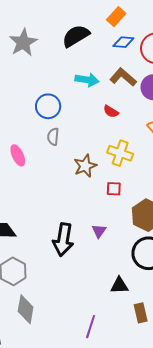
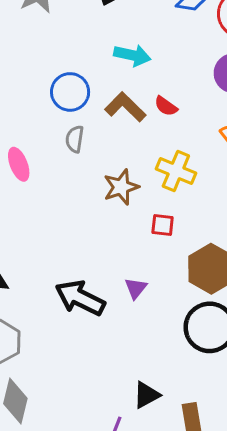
brown L-shape: (123, 77) -> (125, 107), moved
black arrow: (63, 240) -> (80, 298), turned 104
black triangle: (119, 285) -> (146, 395), moved, turned -30

